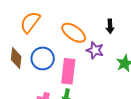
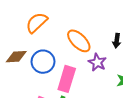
brown diamond: (16, 58) -> (16, 57), turned 70

